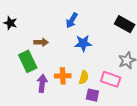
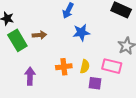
green rectangle: (28, 61) -> (17, 40), moved
purple arrow: (42, 83) -> (30, 76), moved

